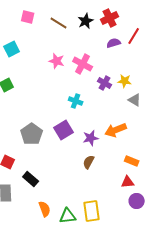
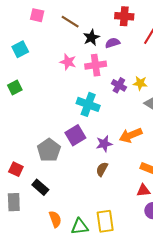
red cross: (110, 18) -> (124, 16), turned 30
black star: (86, 21) -> (91, 38), moved
purple semicircle: (114, 43) -> (113, 43), moved
pink cross: (83, 64) -> (96, 65), turned -36
cyan cross: (76, 101) -> (88, 104), size x1.5
gray pentagon: (32, 134) -> (49, 150), moved

